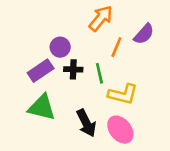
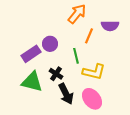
purple semicircle: (144, 34) -> (110, 26), turned 48
purple circle: (60, 47) -> (50, 44), moved
black cross: (73, 69) -> (56, 74), moved, turned 32

